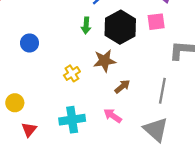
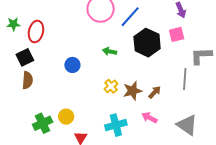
green arrow: (86, 25) -> (110, 51), moved, turned 104
brown star: (105, 61) -> (132, 91), moved
gray line: (162, 91) -> (185, 79), moved

